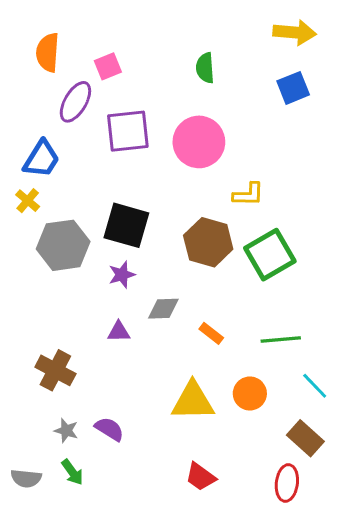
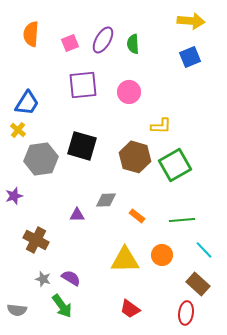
purple ellipse: (75, 102) -> (103, 40), moved
pink circle: (199, 142) -> (129, 92), size x0.7
purple star: (122, 275) -> (14, 196), moved
green arrow: (72, 472) -> (62, 306), moved, size x1.4

